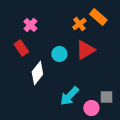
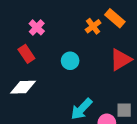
red triangle: (85, 50) -> (121, 60), moved
white diamond: (37, 73) -> (23, 87), moved, turned 50

